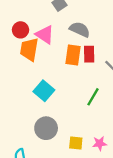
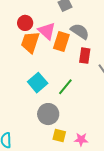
orange rectangle: (73, 55) -> (61, 42), moved
green line: (93, 97) -> (65, 87), moved
gray circle: (46, 128) -> (48, 114), moved

